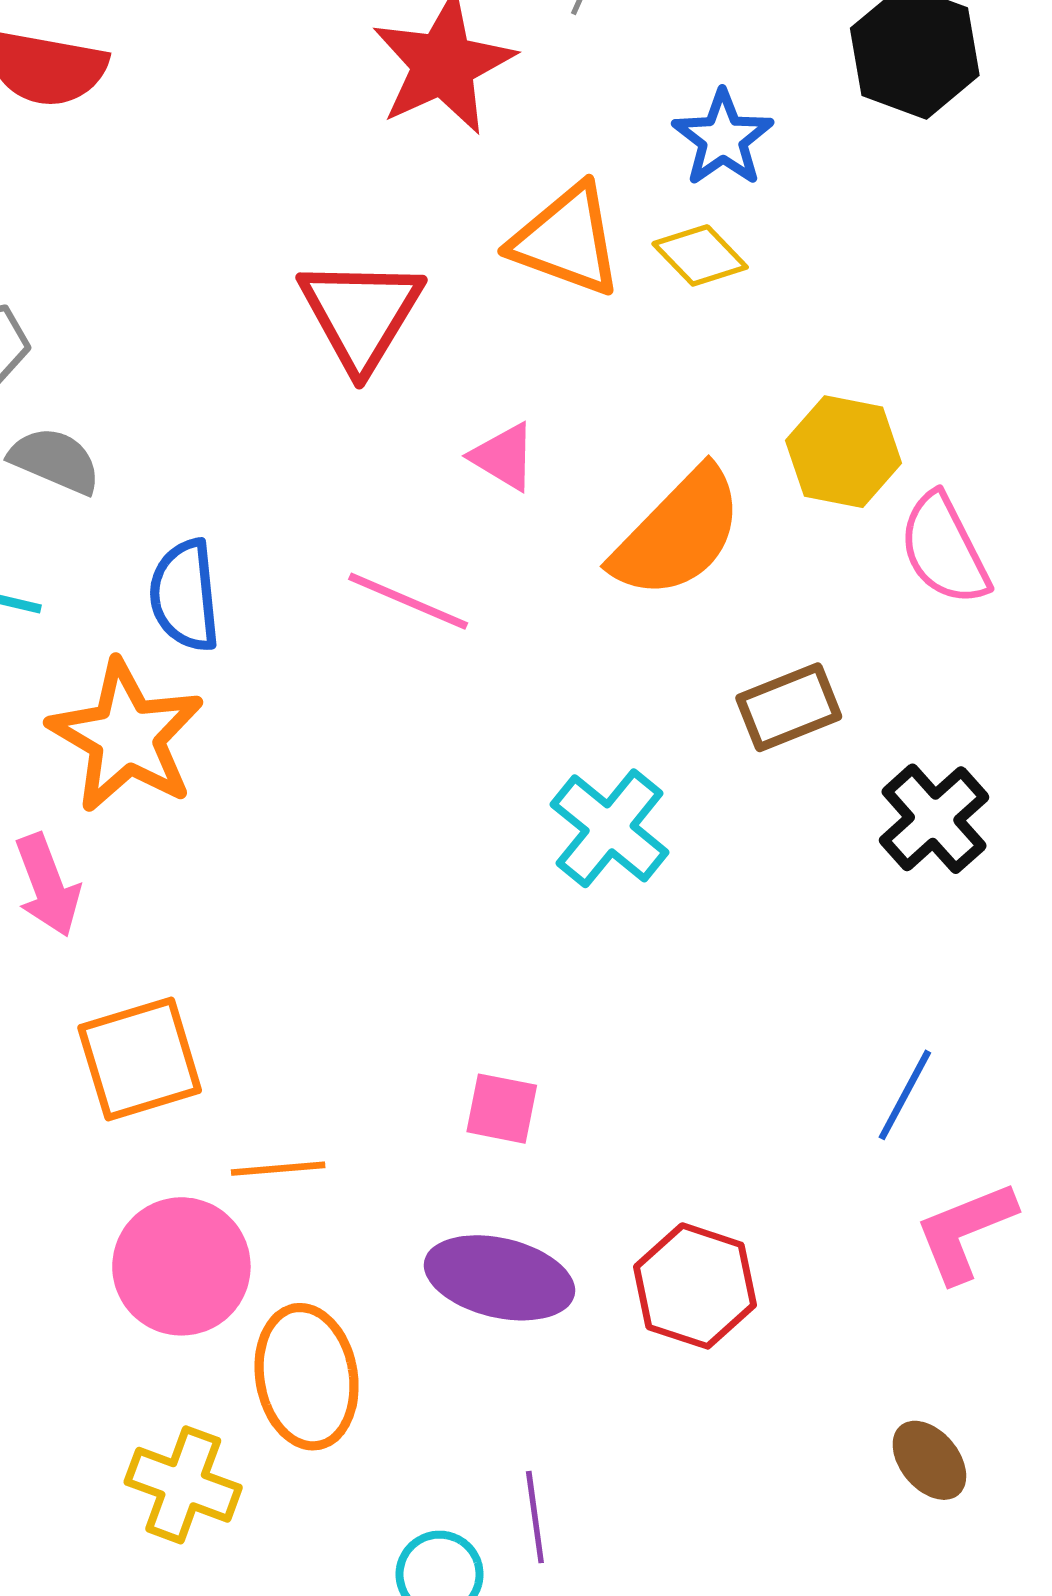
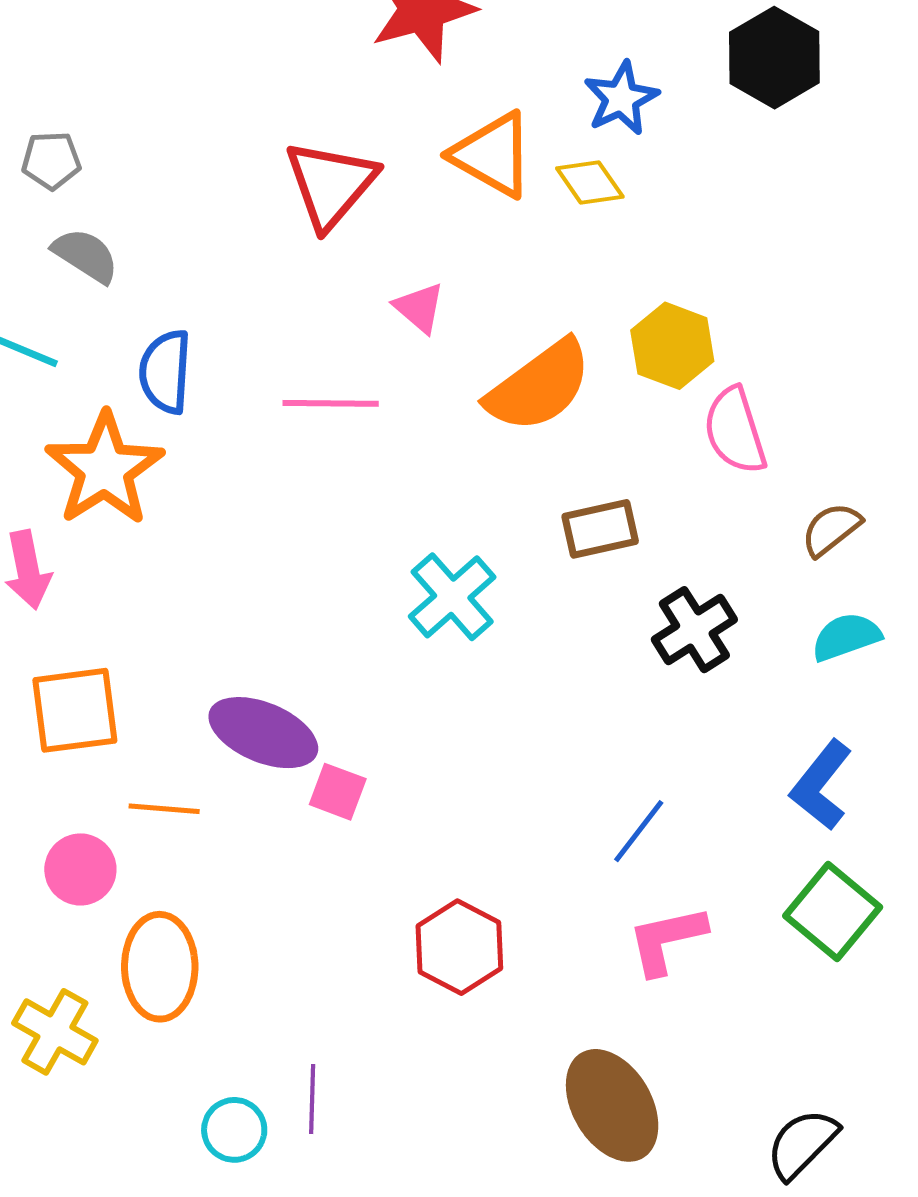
pink line: (408, 601) -> (331, 403), turned -32
pink circle: (181, 1266) -> (80, 869), size x0.7
purple ellipse: (499, 1278) -> (263, 733), moved
brown ellipse: (929, 1460) -> (612, 1105), size x1.8

